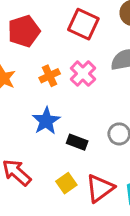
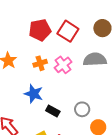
red pentagon: (24, 31) -> (40, 30), moved
blue star: (46, 121) -> (34, 94), turned -30

